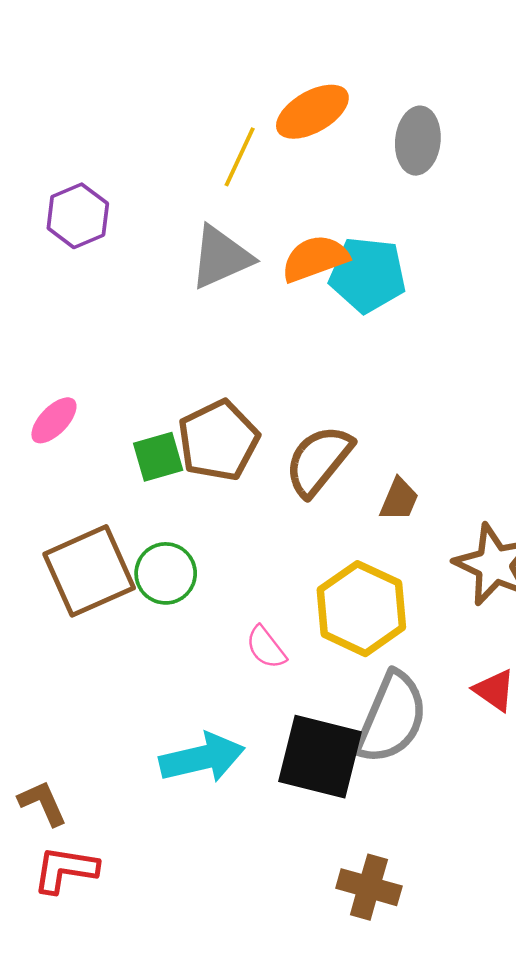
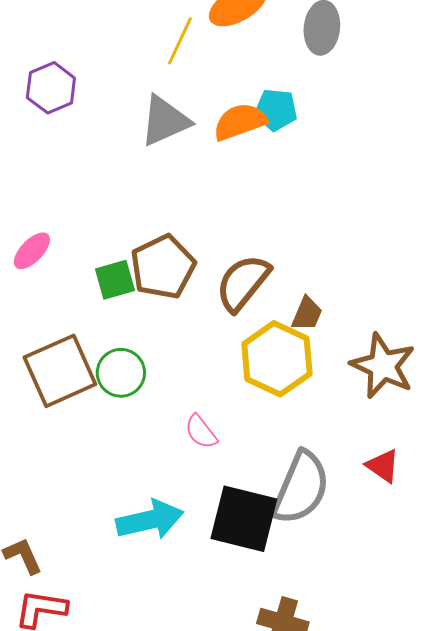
cyan pentagon: (368, 275) -> (276, 110), moved, size x0.7
yellow hexagon: (361, 609) -> (277, 359), moved

